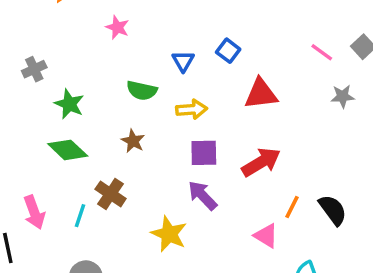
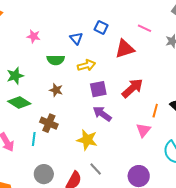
pink star: (117, 27) -> (34, 36), moved
pink line: (322, 52) -> (144, 28), moved
green star: (69, 104) -> (15, 76), turned -30
pink triangle: (266, 236) -> (143, 130), turned 49

